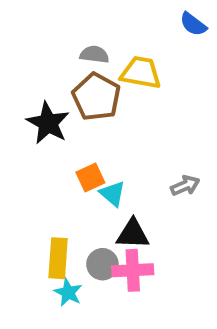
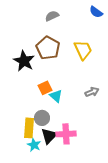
gray semicircle: (94, 54) -> (52, 16), moved, turned -32
yellow trapezoid: (141, 73) -> (83, 50), moved, turned 55
black triangle: (133, 234) -> (49, 136), moved, turned -48
gray circle: (102, 264) -> (42, 118), moved

